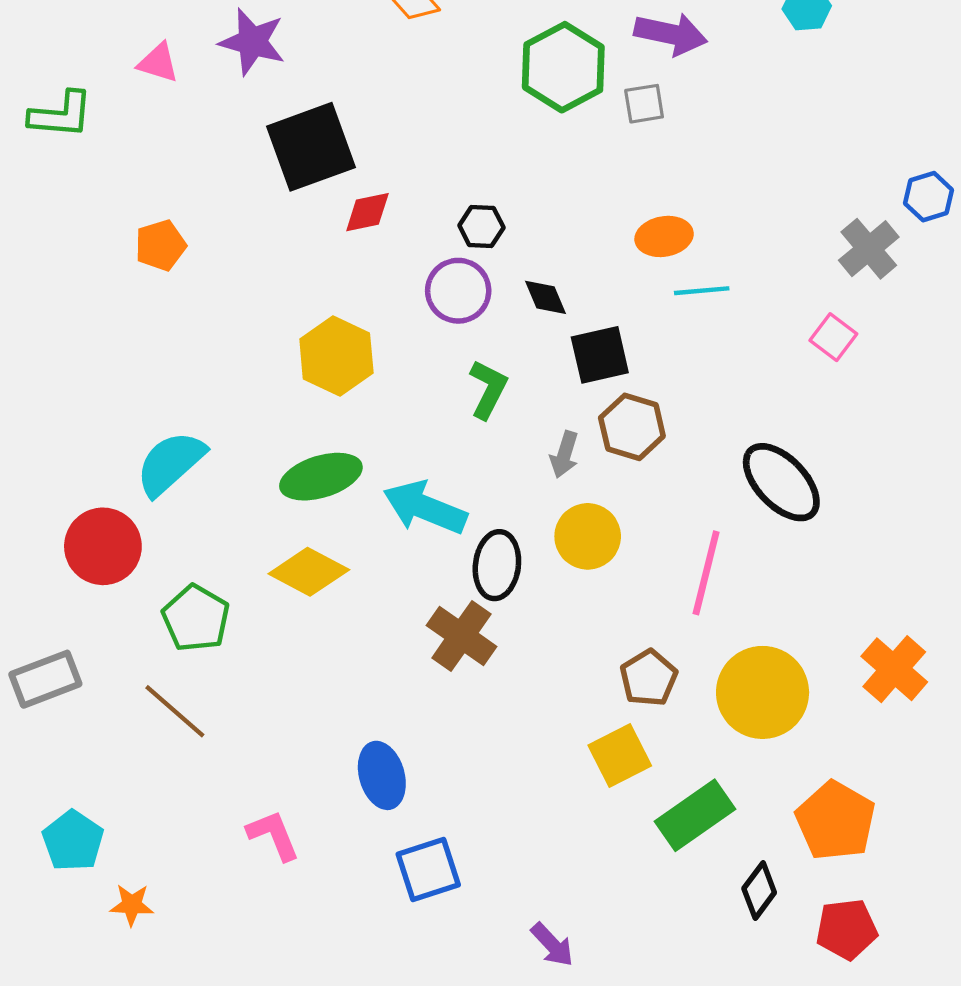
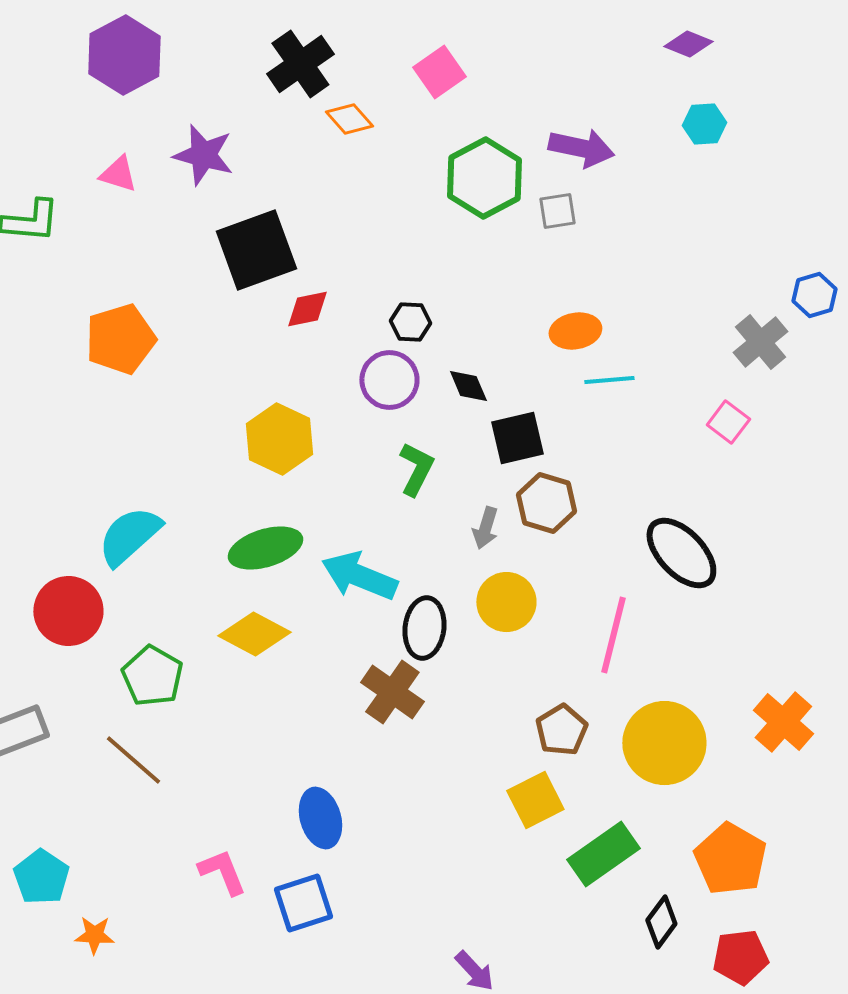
orange pentagon: (160, 245) -> (120, 339), size x1.5
blue square: (428, 869) -> (303, 903), moved

